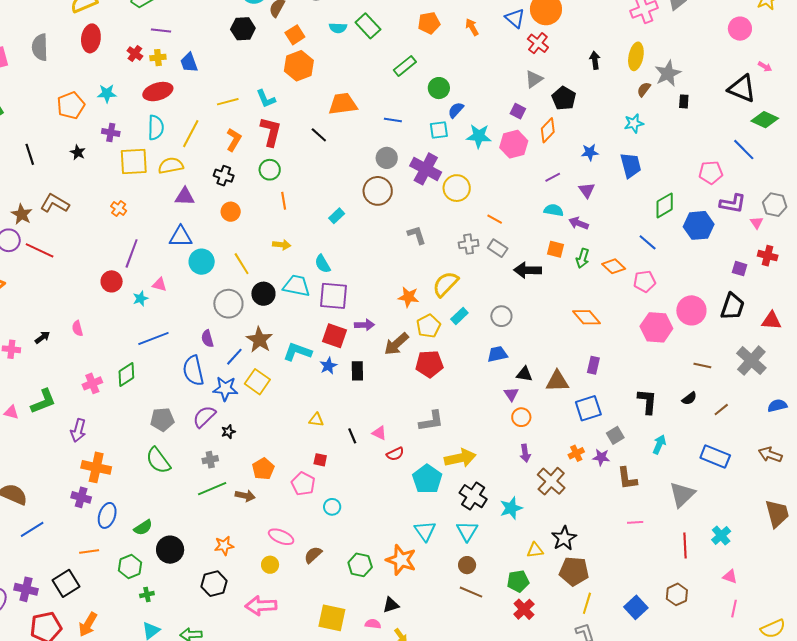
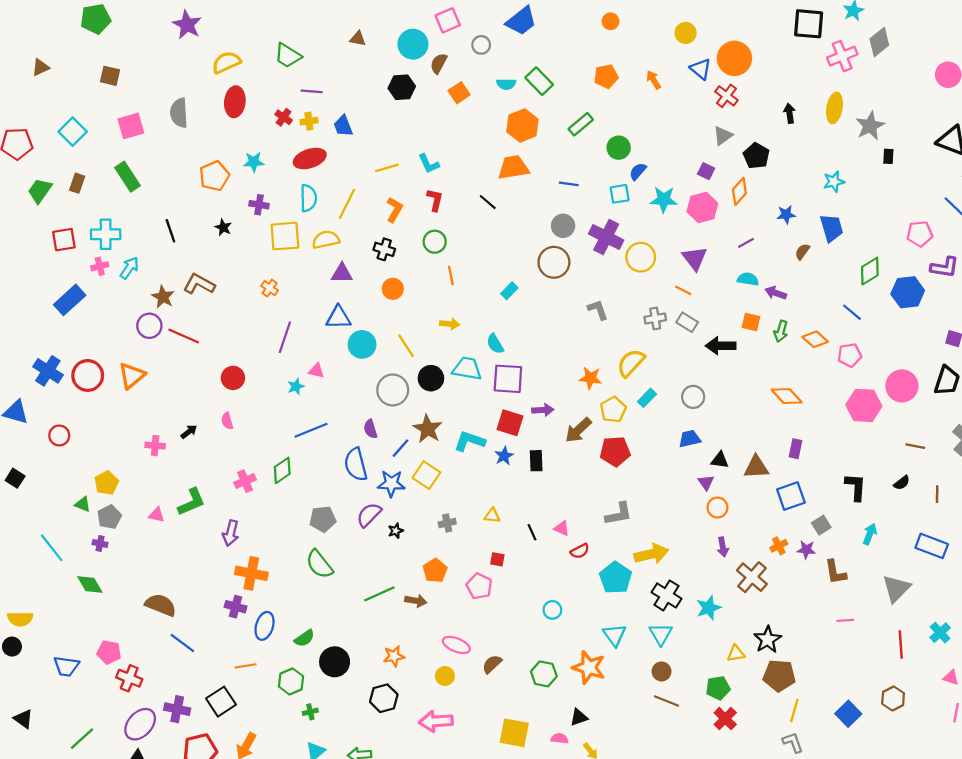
orange hexagon: (299, 66) -> (522, 125), moved
brown semicircle: (644, 89) -> (802, 252), moved
red L-shape: (271, 132) -> (435, 200), size x0.7
purple triangle: (587, 190) -> (695, 258), moved, size x1.4
red circle: (112, 281) -> (233, 378), moved
brown line: (721, 410) -> (937, 494), turned -49
gray cross: (210, 460) -> (447, 523), moved
cyan circle: (332, 507) -> (552, 610), moved
blue line: (32, 529) -> (182, 643), turned 70

